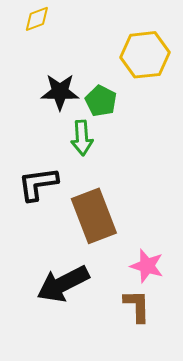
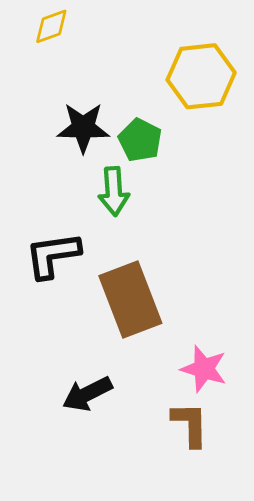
black arrow: (63, 284) -> (87, 394), size x0.7

